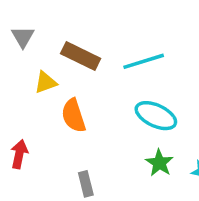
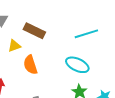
cyan line: (144, 61) -> (86, 34), moved

